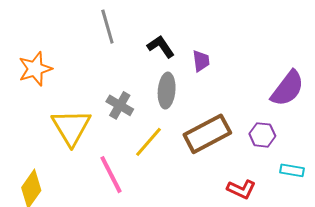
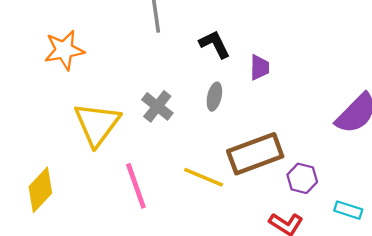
gray ellipse: (167, 91) -> (214, 97), size x0.7
purple hexagon: (262, 135) -> (302, 178), moved
yellow line: (148, 142) -> (204, 177), moved, turned 64

